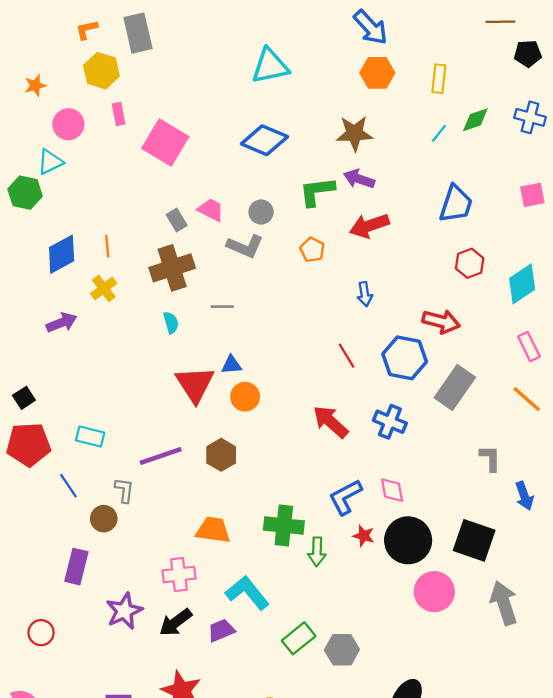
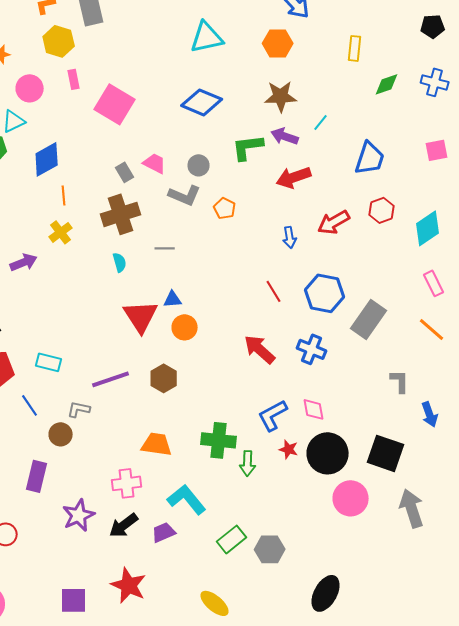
orange hexagon: (377, 73) -> (278, 43), moved
cyan line: (439, 133) -> (321, 122), moved
orange pentagon: (312, 250) -> (225, 208), moved
blue diamond: (62, 254) -> (47, 159), moved
red arrow: (441, 321) -> (334, 222), moved, turned 136
gray L-shape: (124, 490) -> (79, 409), turned -85

